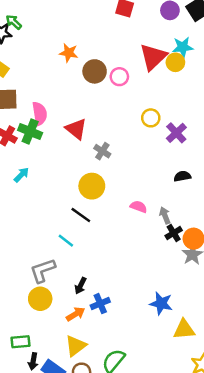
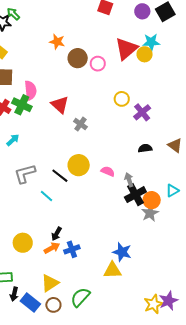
yellow circle: (92, 186) -> (79, 165), moved
black cross: (174, 233) -> (135, 195), size x1.5
gray L-shape: (43, 271) -> (25, 174), moved
orange arrow: (76, 314) -> (52, 248), moved
yellow triangle: (184, 330) -> (113, 270), moved

